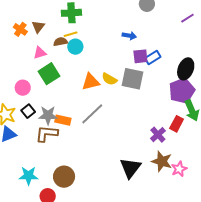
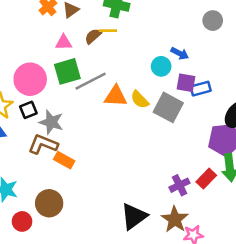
brown semicircle: (60, 42) -> (93, 36), turned -48
cyan circle: (75, 47) -> (161, 66), moved
pink circle: (23, 88) -> (30, 79), size x1.6
gray line: (92, 114) -> (91, 81), moved
orange rectangle: (63, 120) -> (64, 160), moved

